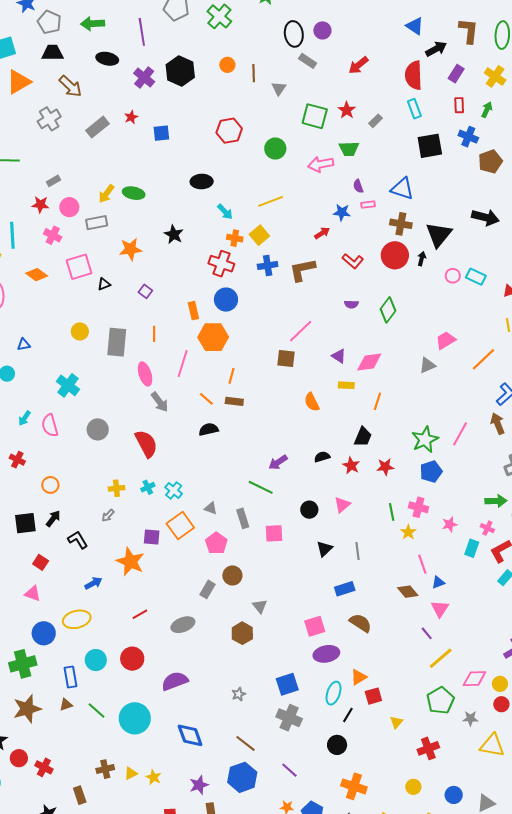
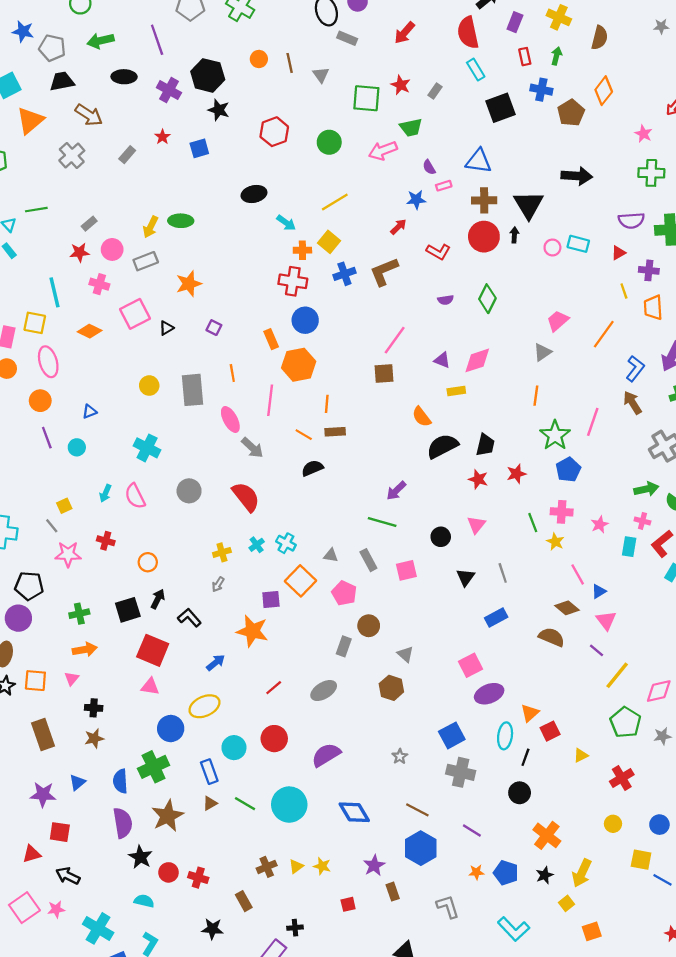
gray rectangle: (98, 127) -> (127, 155), size x0.7
black star: (174, 234) -> (219, 110), moved
orange line: (377, 401) -> (536, 396), moved
black semicircle: (322, 457) -> (442, 446), moved, size x1.8
red square: (41, 562) -> (153, 650), size x1.8
brown semicircle: (361, 623) -> (552, 637), moved
yellow triangle: (396, 722) -> (581, 755), turned 32
orange cross: (354, 786) -> (547, 835), turned 30

